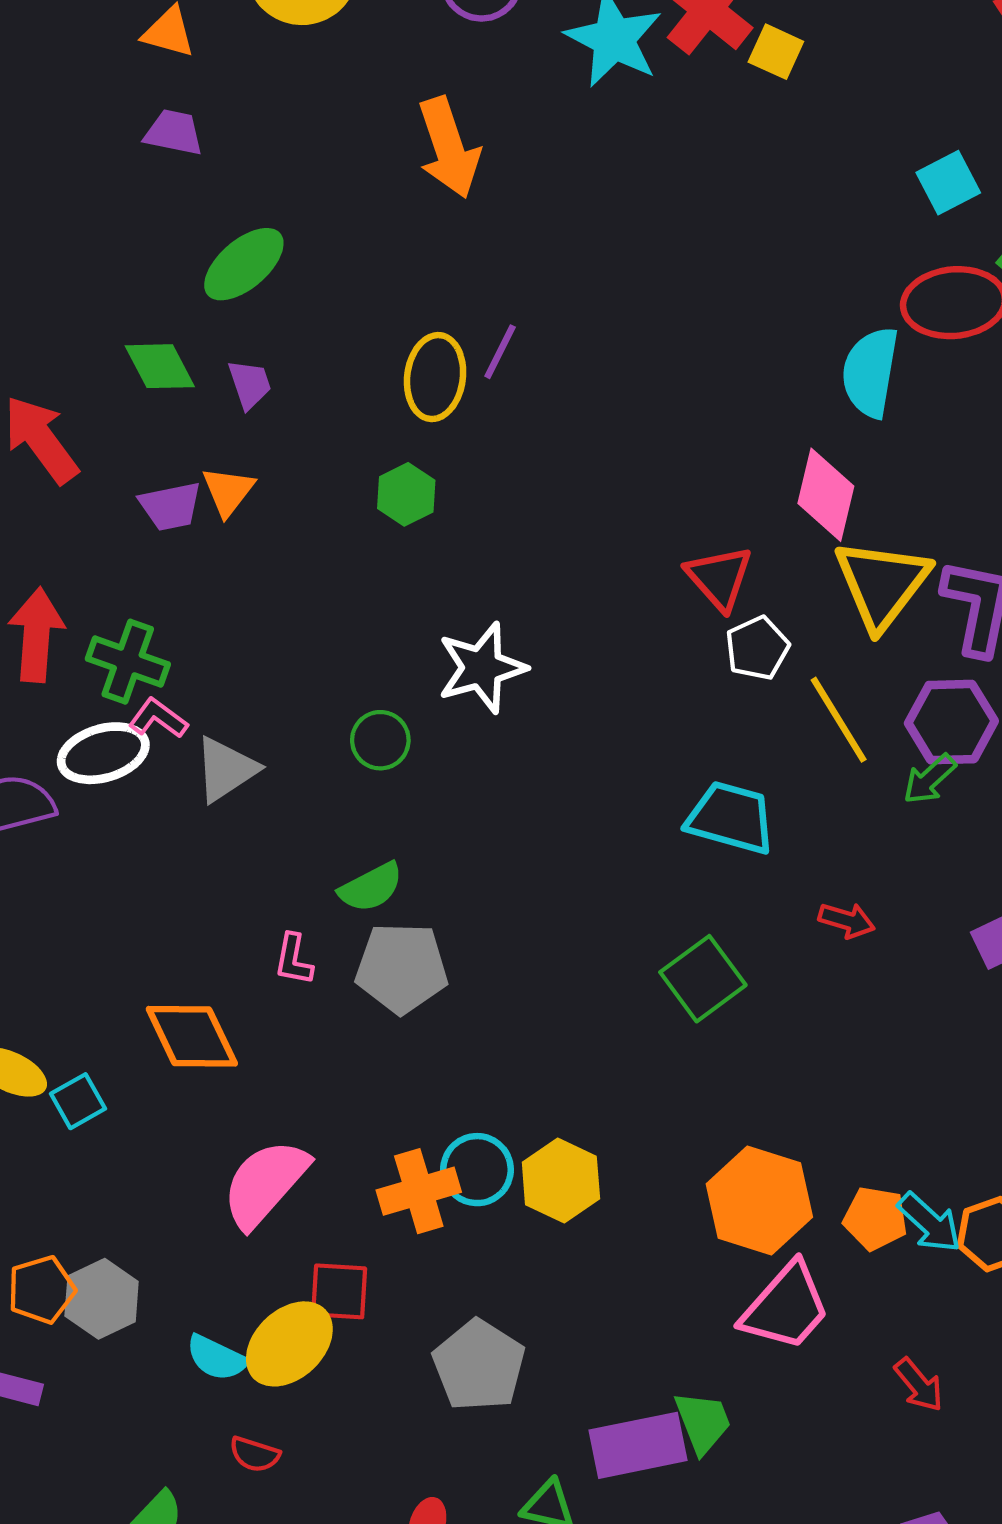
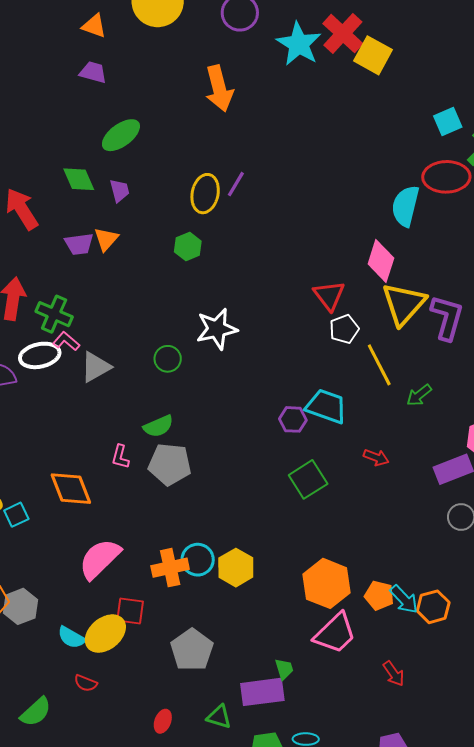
yellow square: (776, 52) -> (373, 55), size x1.5
purple hexagon: (951, 722) -> (293, 419), moved, size x0.7
green trapezoid: (703, 1422) -> (284, 669), moved, size x0.7

